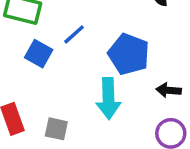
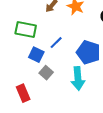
gray square: (56, 129) -> (46, 73), moved, turned 32

